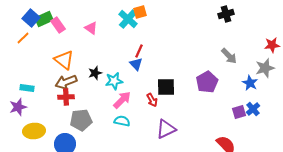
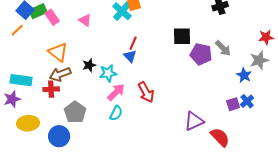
purple pentagon: (207, 82) -> (201, 54), moved, turned -30
black square: (166, 87) -> (182, 36), moved
cyan rectangle: (27, 88) -> (21, 80), size x1.5
red cross: (66, 97) -> (51, 89), moved
red arrow: (152, 100) -> (146, 92), size x1.5
gray pentagon: (81, 120) -> (75, 112), turned -30
cyan semicircle: (122, 121) -> (116, 113), turned 105
purple triangle: (166, 129) -> (194, 121), moved

